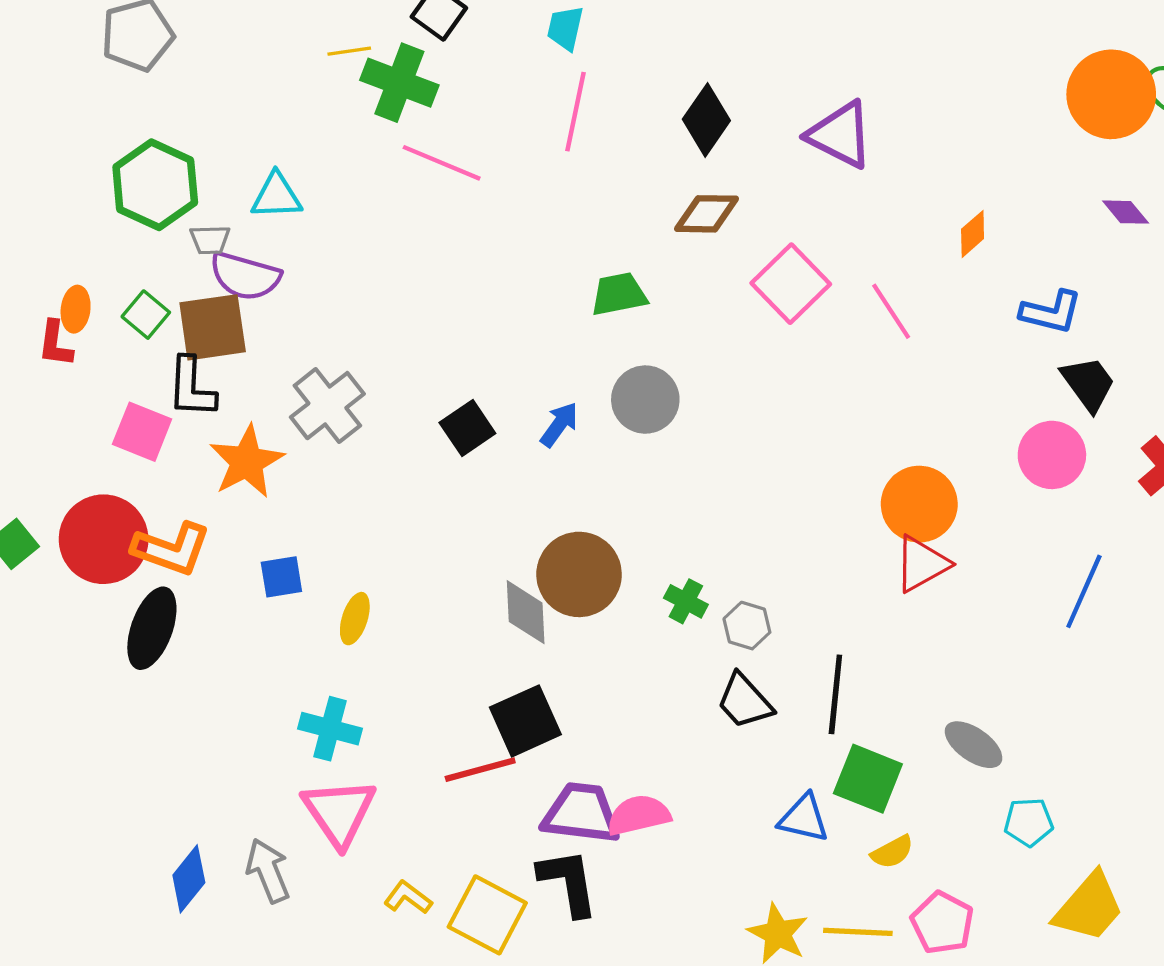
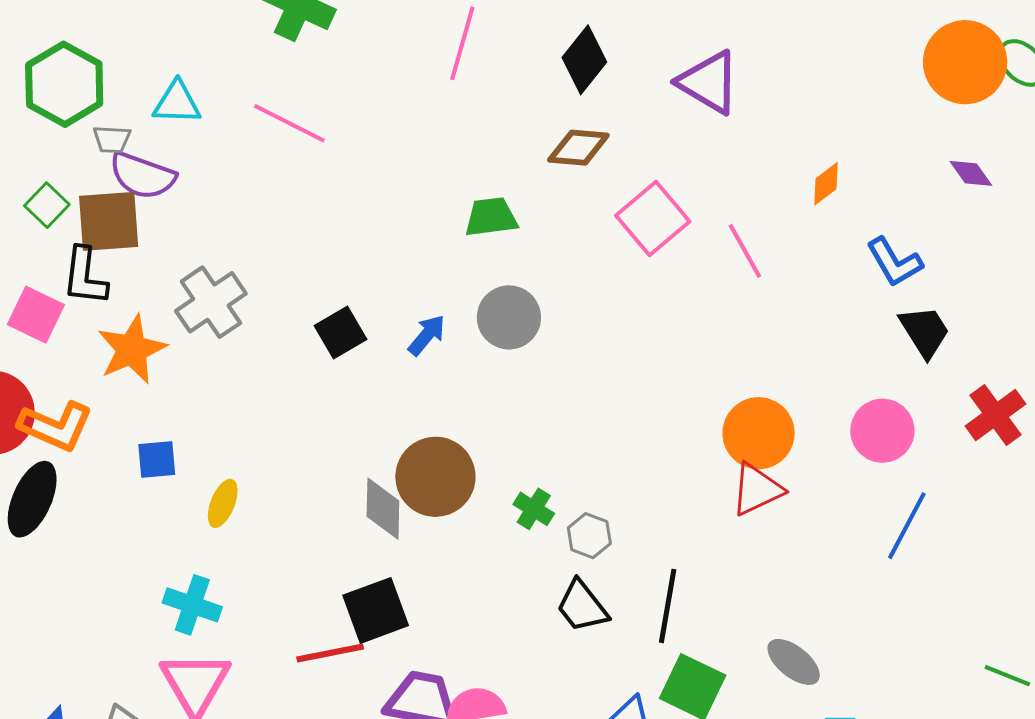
pink line: (442, 163) -> (289, 123), moved
blue L-shape: (1051, 312) -> (895, 262), turned 42
pink circle: (1052, 455) -> (882, 431), moved

